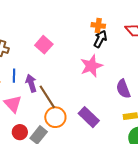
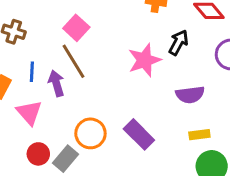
black arrow: (100, 39) -> (178, 42), moved
purple semicircle: (123, 89) -> (190, 95), turned -78
brown line: (47, 97) -> (73, 61), moved

